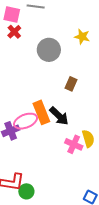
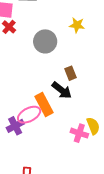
brown rectangle: (71, 84) -> (71, 73), turned -40
black arrow: (59, 116) -> (62, 90), moved

